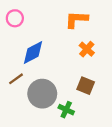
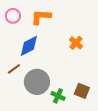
orange L-shape: (76, 19) -> (41, 17), moved
brown square: (86, 86) -> (82, 91), moved

